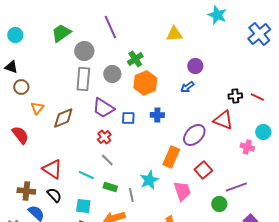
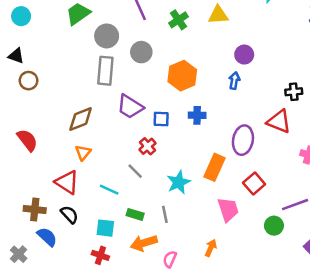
green cross: (135, 59) -> (179, 20), moved
gray circle: (112, 74) -> (141, 52), moved
blue arrow: (187, 87) -> (234, 81), turned 136
orange triangle: (37, 108) -> (83, 152), moved
purple ellipse: (194, 135) -> (243, 140), turned -35
red cross: (104, 137) -> (148, 146), moved
cyan star: (149, 180) -> (179, 182), moved
green rectangle: (110, 187) -> (135, 214), moved

